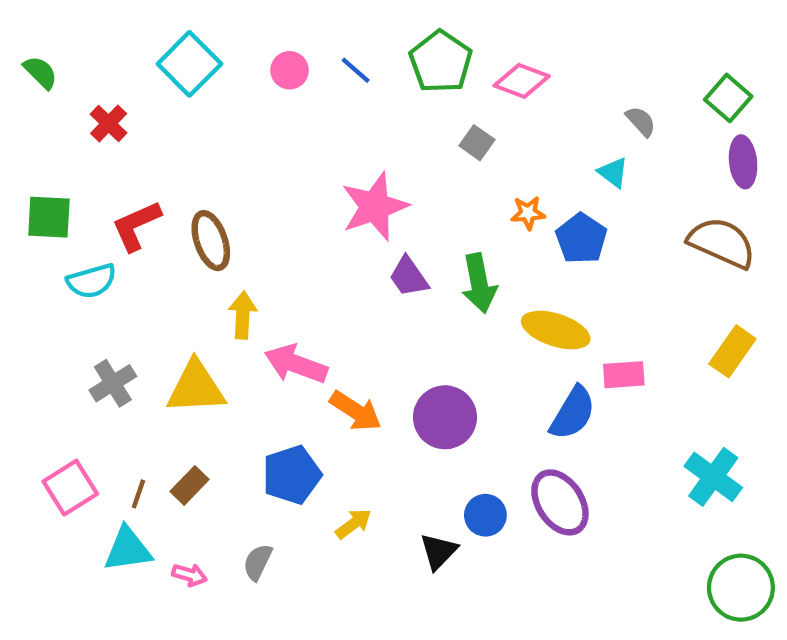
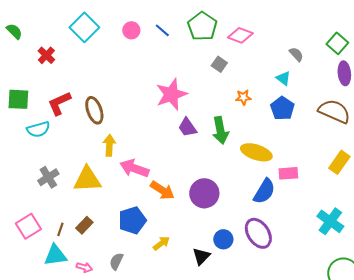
blue pentagon: (581, 238) -> (282, 108), moved

